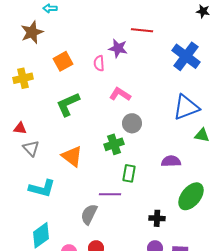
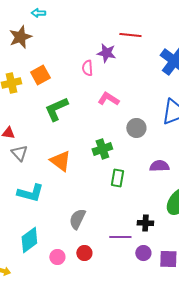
orange square: (63, 61) -> (40, 75), moved
gray circle: (132, 123) -> (136, 128), moved
purple line: (110, 194) -> (120, 237), moved

